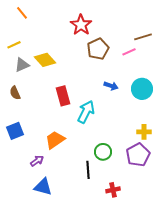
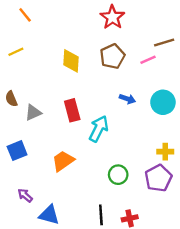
red star: (81, 25) -> (112, 17), moved
yellow diamond: (45, 60) -> (71, 61), moved, turned 45
gray triangle: (22, 65) -> (33, 113), moved
brown semicircle: (15, 93) -> (11, 99), moved
purple arrow: (37, 161) -> (25, 195), moved, turned -104
black line: (88, 170) -> (101, 215), moved

